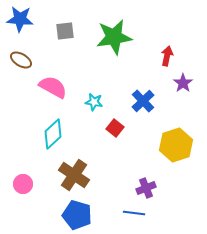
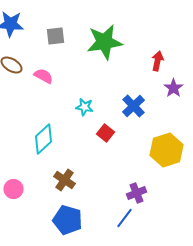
pink semicircle: (53, 87) -> (44, 76), moved, size x0.7
brown cross: (74, 175) -> (64, 180), size x0.7
blue line: (134, 213) -> (124, 218), turned -60

